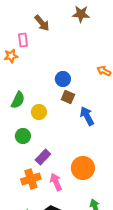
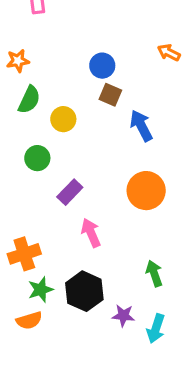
orange star: (11, 56) -> (18, 61), moved
orange circle: (83, 168) -> (146, 191), moved
orange cross: (31, 179) -> (24, 254), moved

